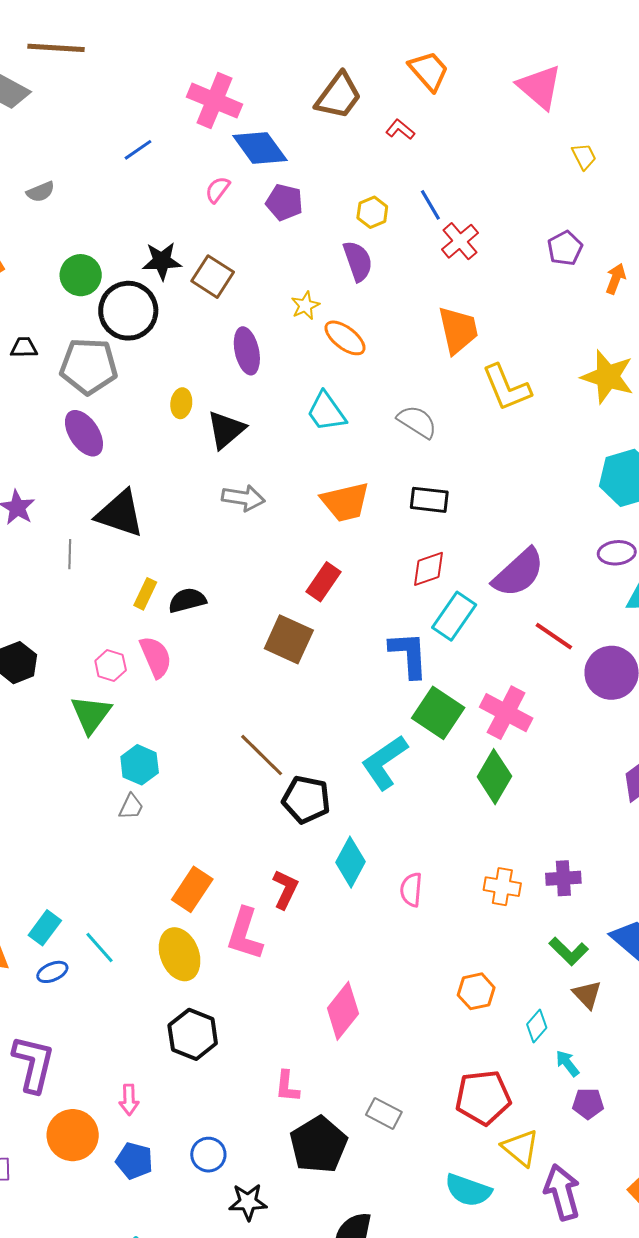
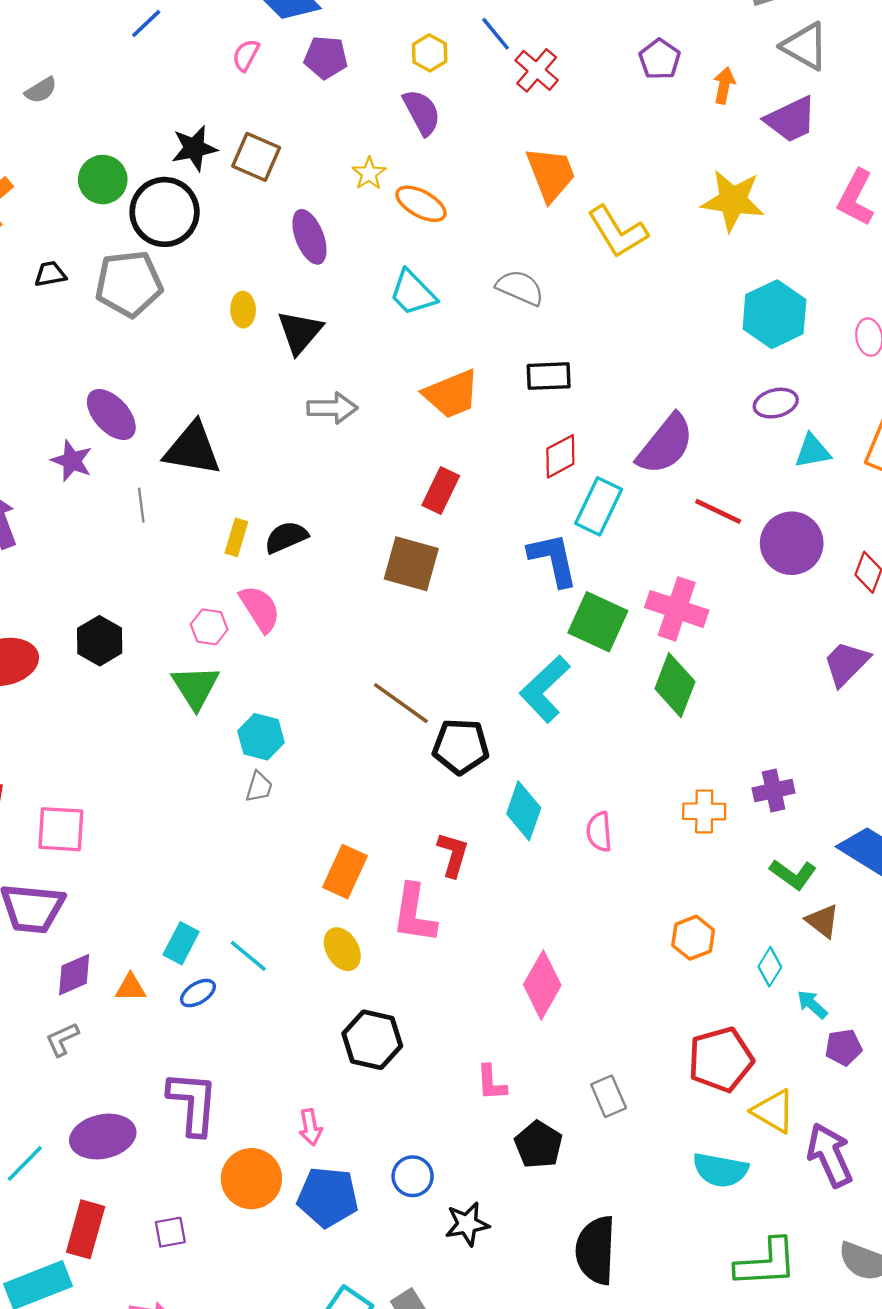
purple ellipse: (84, 433) -> (111, 415), moved
yellow ellipse: (180, 954) -> (342, 949), size x0.7
gray rectangle: (384, 1113) -> (609, 1096), turned 48
black pentagon: (319, 1145) -> (539, 1145), size x0.7
blue pentagon: (134, 1161) -> (328, 1197), size x1.4

